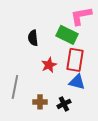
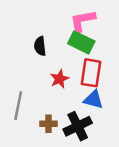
pink L-shape: (81, 16) -> (83, 21), moved
black cross: (64, 104) -> (78, 126), size x1.6

